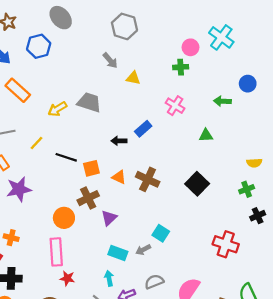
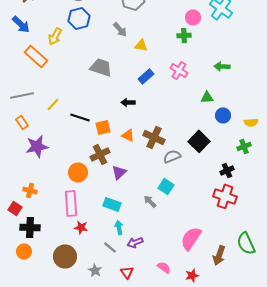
blue hexagon: (39, 46) -> (79, 18), moved
blue circle: (248, 84) -> (223, 115), moved
yellow arrow: (57, 109) -> (55, 36), moved, turned -30
blue rectangle: (143, 129) -> (146, 76), moved
black cross: (258, 216) -> (227, 170), moved
gray arrow: (143, 250) -> (150, 201), turned 72
cyan rectangle: (118, 253) -> (112, 204), moved
gray semicircle: (154, 282) -> (172, 156), moved

